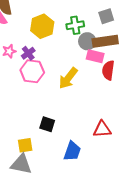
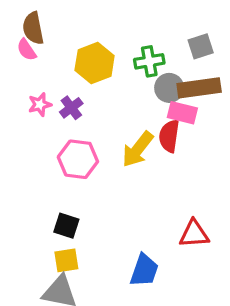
red semicircle: (108, 70) -> (169, 136), moved
pink hexagon: (32, 71) -> (78, 159), moved
black square: (47, 124) -> (66, 226), moved

